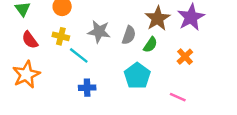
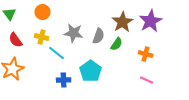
orange cross: (185, 57) -> (146, 54), turned -32
cyan pentagon: (137, 76) -> (91, 71), moved
pink line: (178, 97) -> (147, 80), moved

